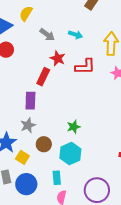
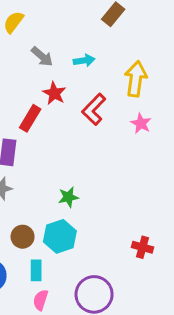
cyan arrow: (75, 35) -> (84, 60), turned -32
red L-shape: (85, 67) -> (94, 109), turned 130
brown circle: (44, 144) -> (23, 237), moved

